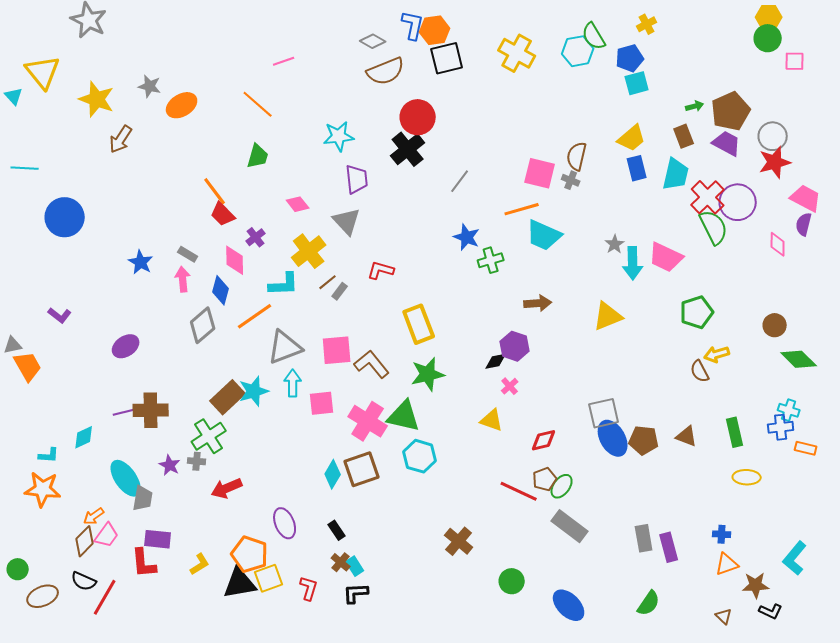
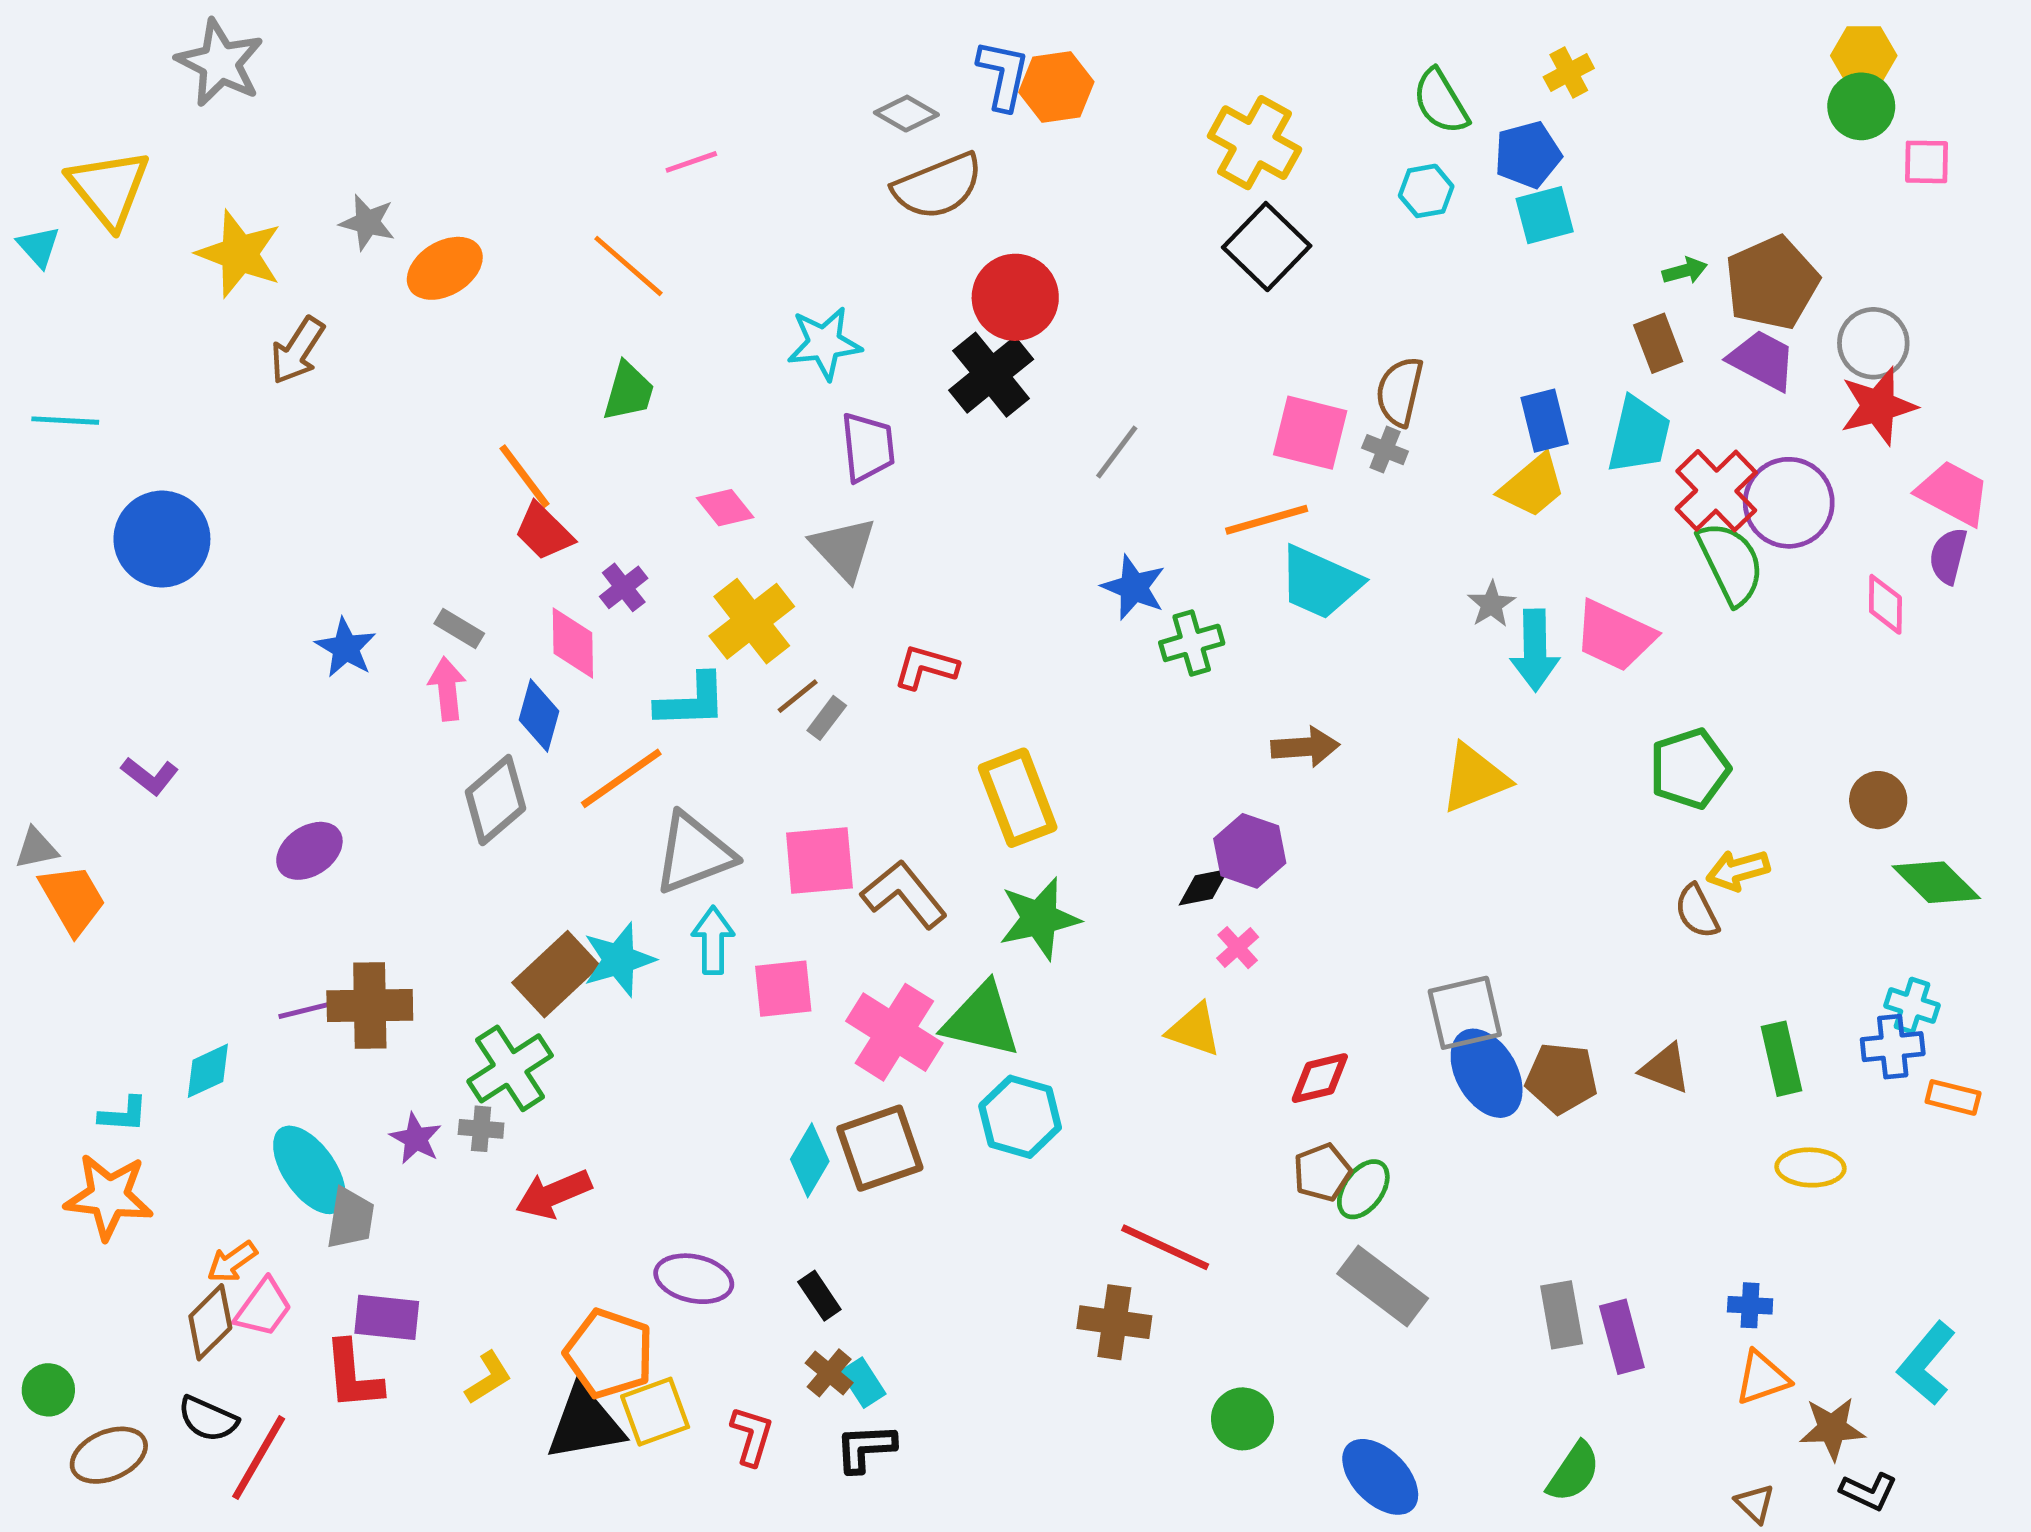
cyan hexagon: (578, 51) -> (1426, 191), moved, size x0.7
black square: (447, 58) -> (1267, 247), moved, turned -32
yellow trapezoid: (632, 138) -> (1533, 486), moved
red line: (519, 491) -> (1165, 1247), moved
purple ellipse: (285, 523) -> (694, 1279), turned -56
brown cross: (459, 541) -> (1114, 1322), turned -32

